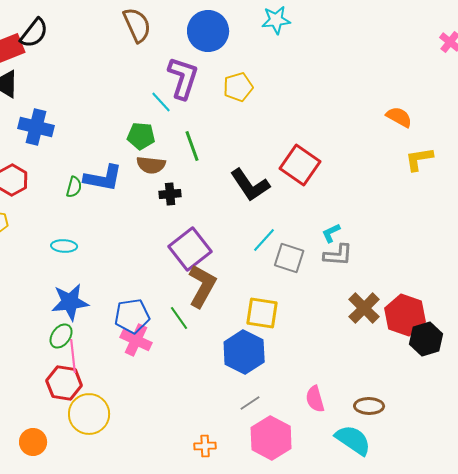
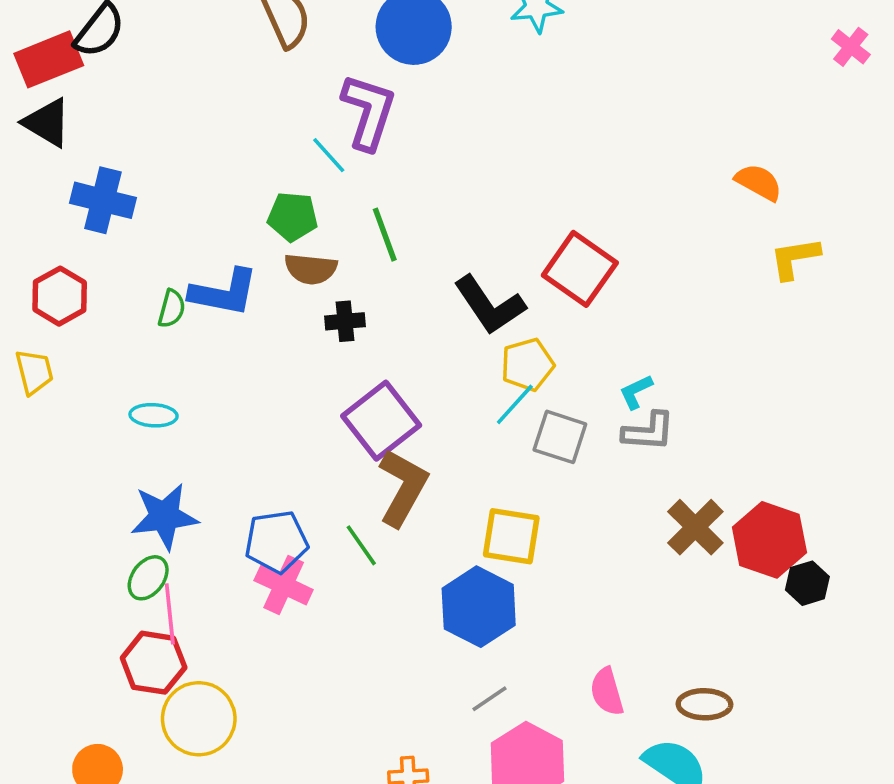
yellow pentagon: (238, 87) -> (527, 365), moved
black hexagon: (426, 339) -> (807, 583), size x0.7

